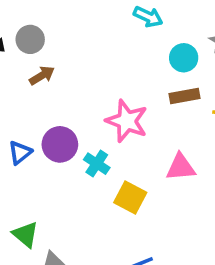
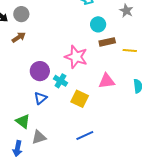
cyan circle: (184, 58) -> (98, 24), moved
brown arrow: (42, 76) -> (19, 37), moved
blue triangle: (20, 153) -> (40, 98), moved

